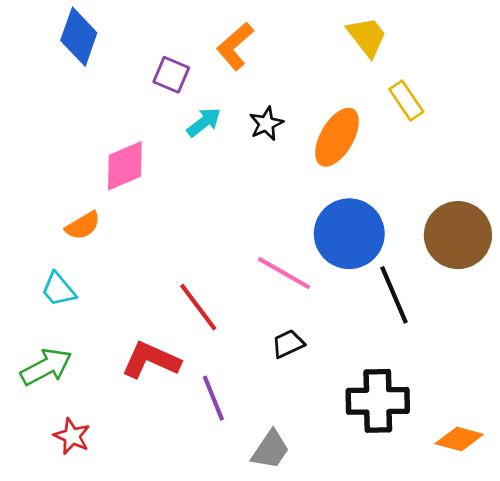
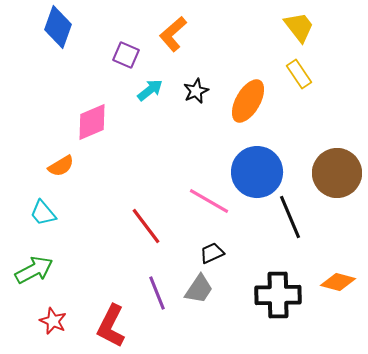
yellow trapezoid: (367, 37) -> (299, 27), moved
red L-shape: (151, 360) -> (111, 326), moved, turned -87
orange diamond: (459, 439) -> (338, 282), moved
gray trapezoid: (270, 450) -> (199, 289), moved

